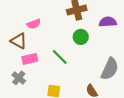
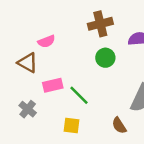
green line: (60, 57) -> (79, 95), moved
pink rectangle: (30, 59) -> (53, 85), moved

